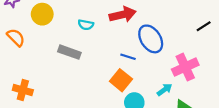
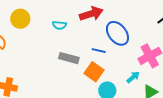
gray rectangle: (69, 52) -> (69, 58), moved

